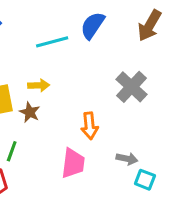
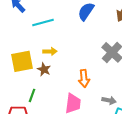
cyan line: (52, 42) -> (43, 22), moved

